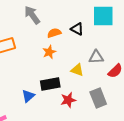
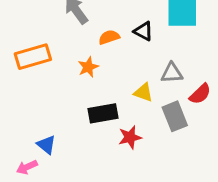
orange star: (49, 52) -> (88, 67), moved
blue triangle: (28, 96) -> (46, 145), moved, turned -40
gray rectangle: (98, 98) -> (175, 116), moved

